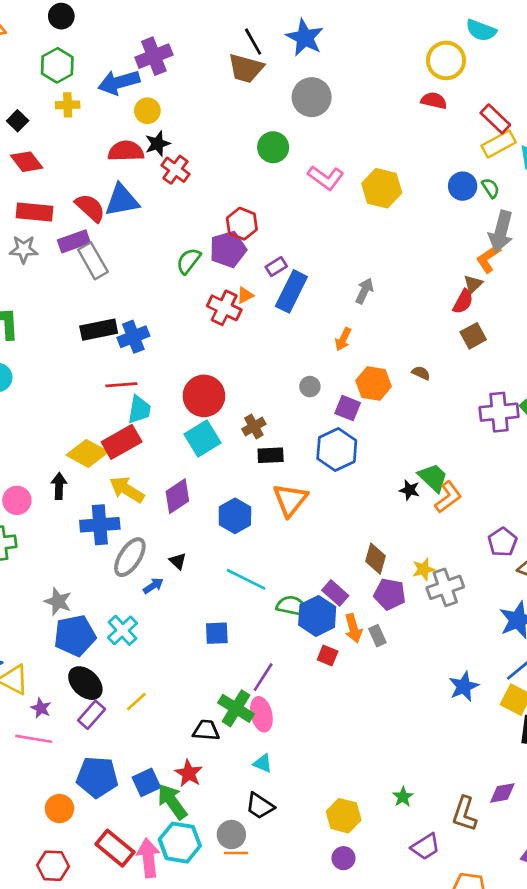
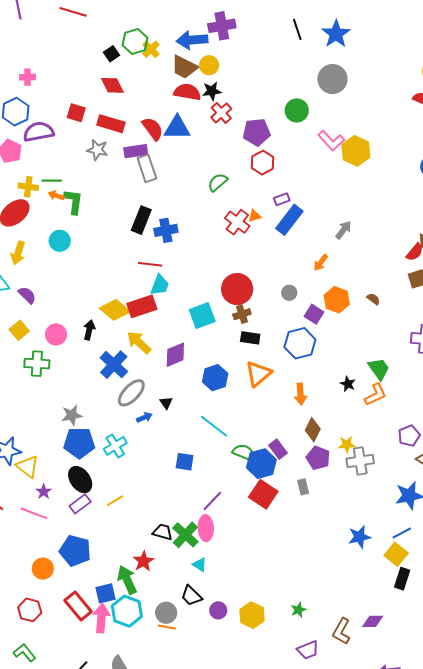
green hexagon: (57, 65) -> (135, 42), moved
brown trapezoid: (246, 68) -> (184, 67), moved
yellow cross: (68, 105) -> (151, 49), turned 36
yellow hexagon: (382, 188) -> (356, 151), moved
purple pentagon: (228, 249) -> (257, 132), moved
black rectangle: (99, 330) -> (141, 220), turned -68
red circle: (204, 396) -> (237, 289), moved
green trapezoid: (433, 478) -> (379, 369), moved
blue cross: (100, 525) -> (114, 365), turned 36
gray star: (58, 601) -> (72, 415), turned 30
orange arrow: (353, 628) -> (300, 394), moved
red square: (328, 655) -> (263, 494), size x1.8
green cross: (236, 708) -> (185, 535), moved
blue square: (146, 782) -> (106, 593), moved
purple circle: (343, 858) -> (218, 610), moved

